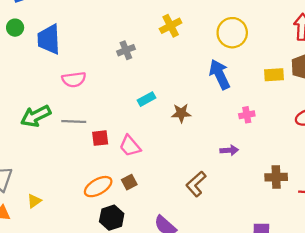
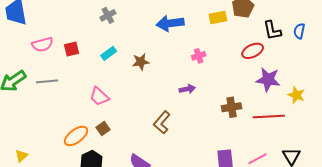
gray cross: (126, 50) -> (108, 15), moved
blue arrow: (220, 74) -> (170, 23), turned -64
red square: (100, 138) -> (72, 49), moved

